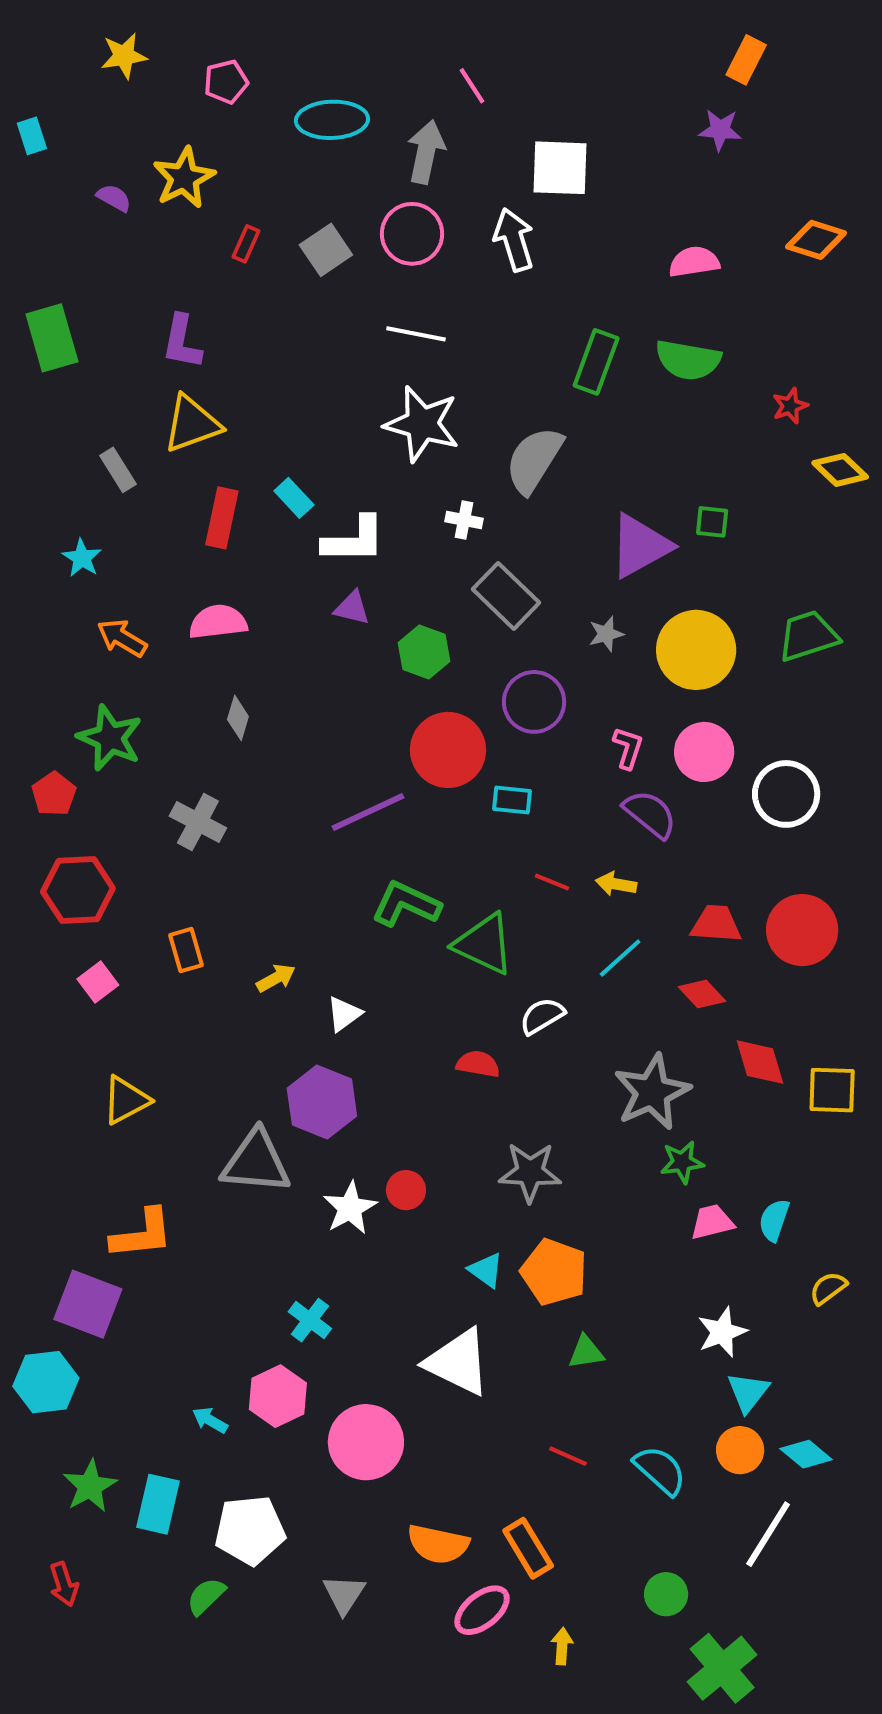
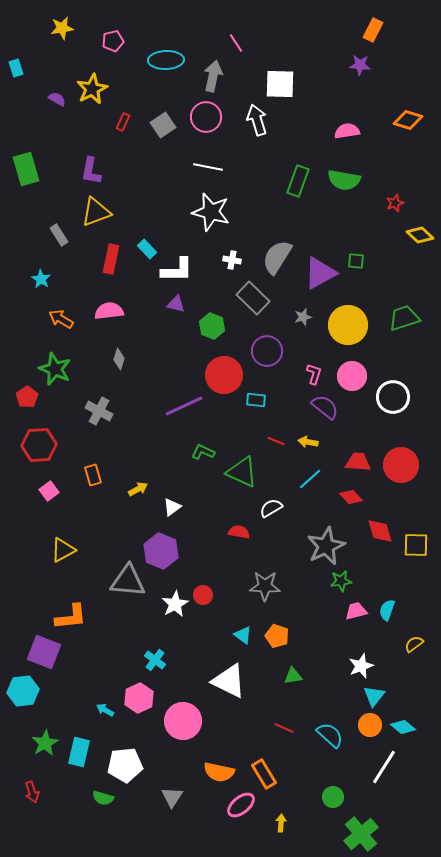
gray semicircle: (534, 460) -> (277, 257), moved
green L-shape: (406, 904) -> (203, 452), size x0.7
orange pentagon: (554, 1272) -> (277, 636), size x0.7
green semicircle: (206, 1596) -> (103, 798), turned -120

